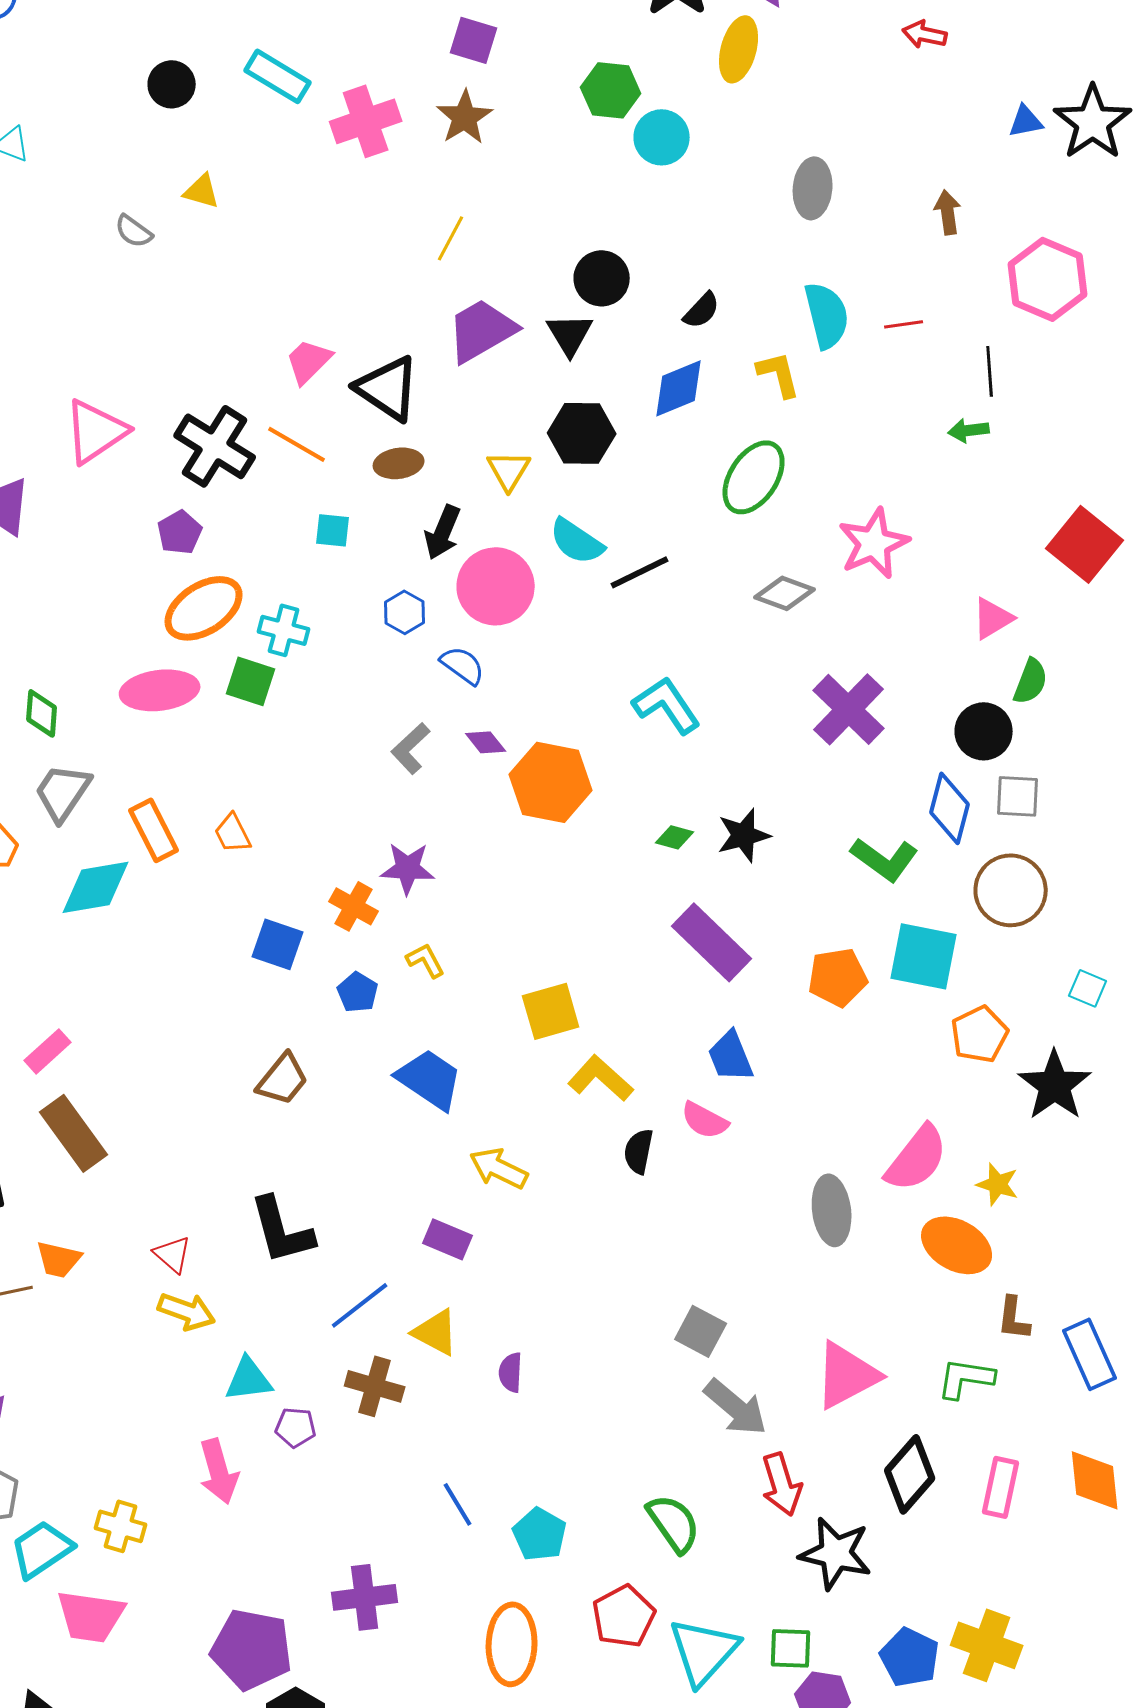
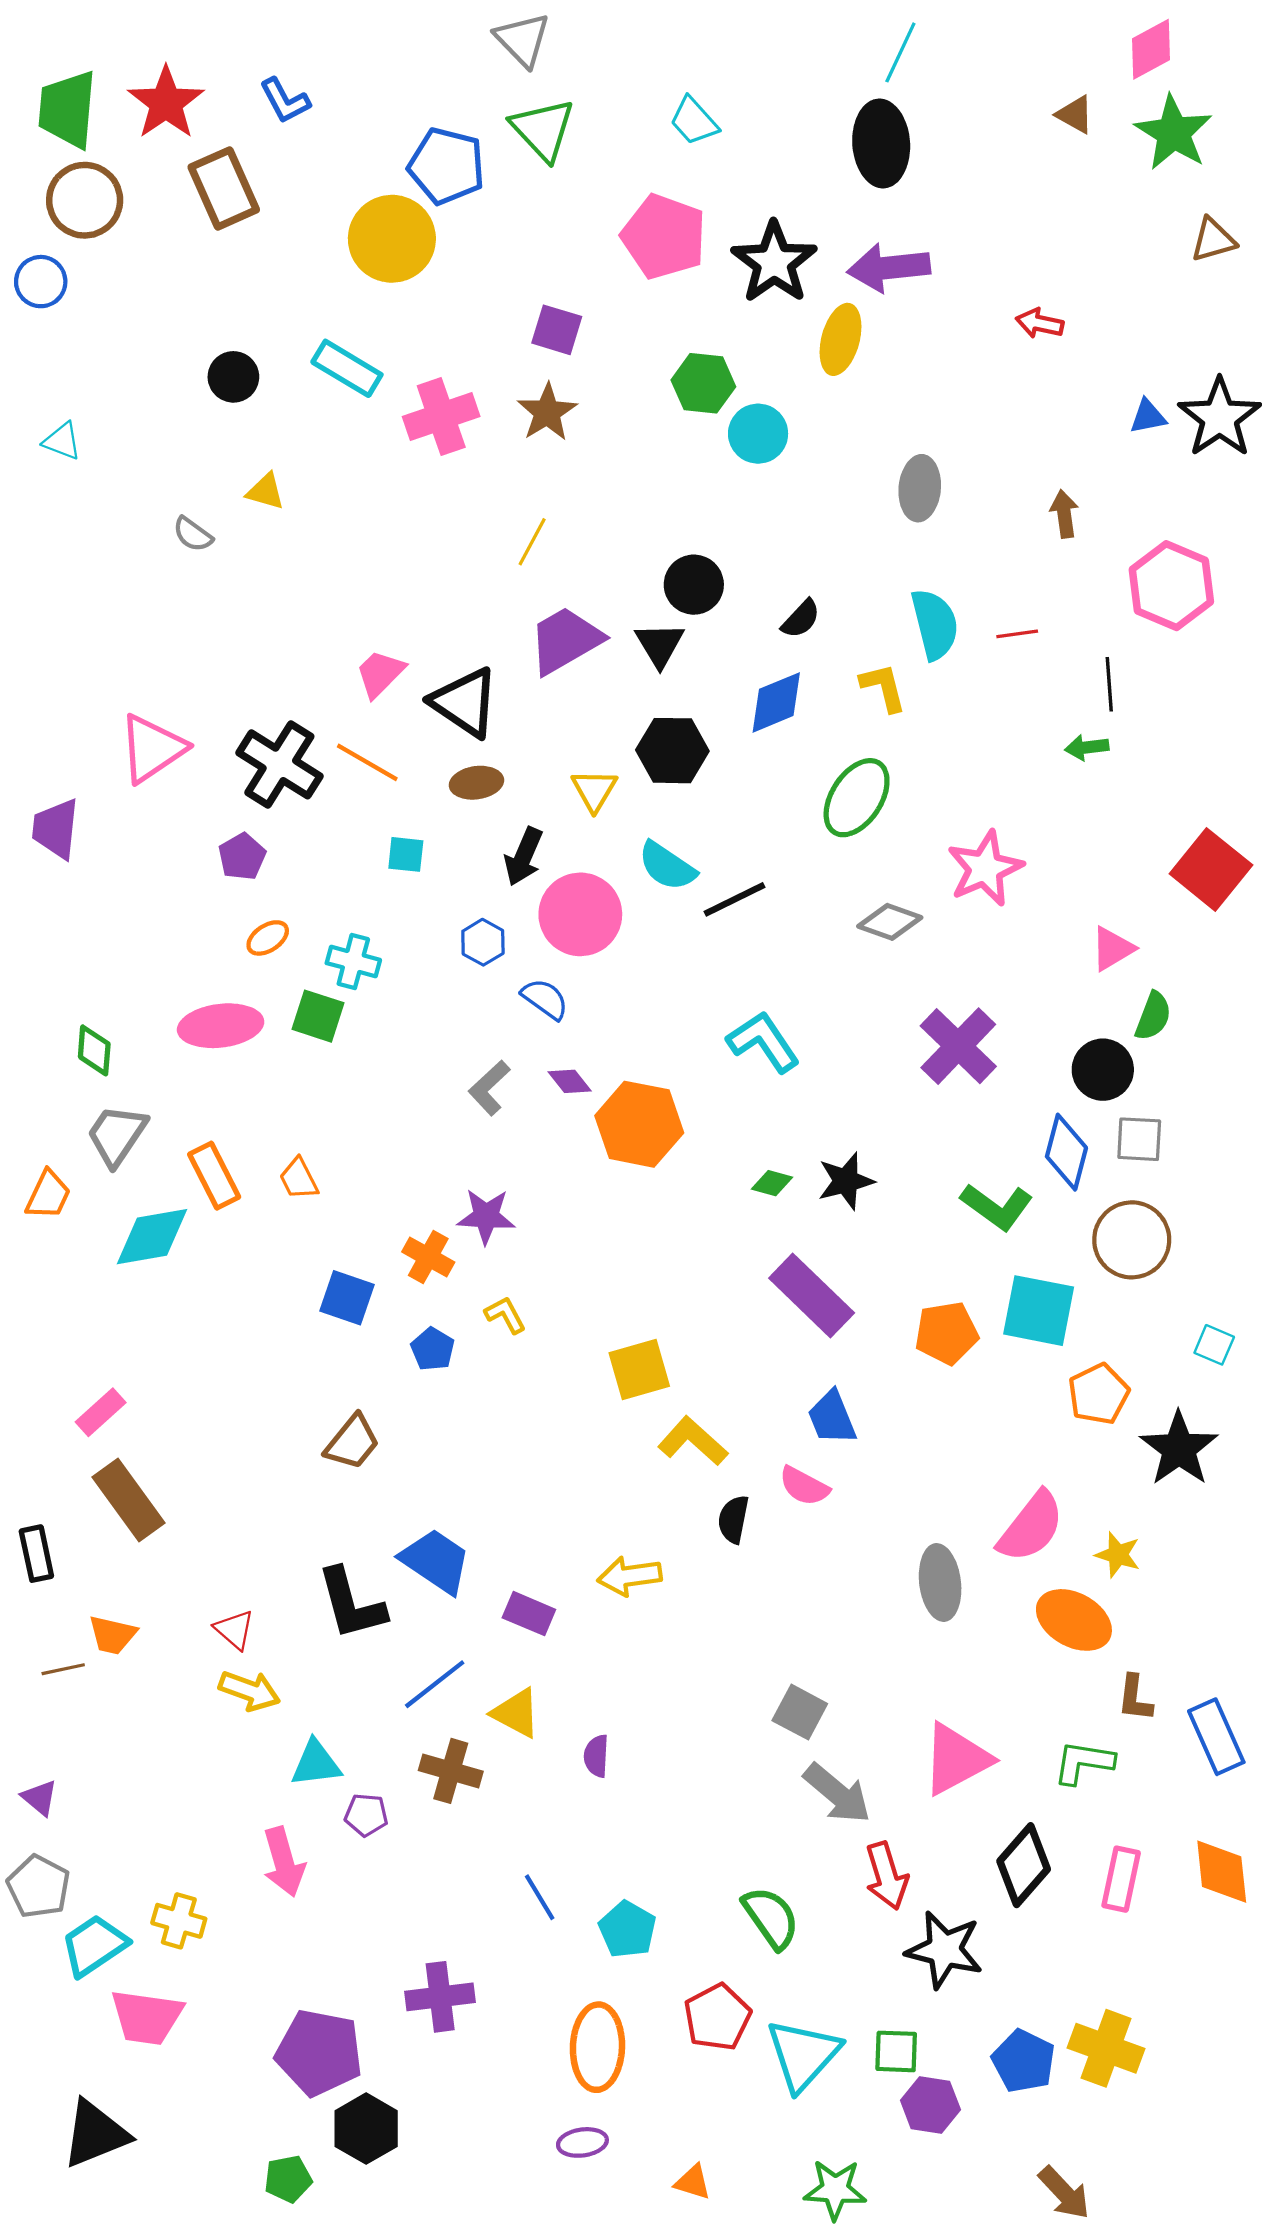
orange ellipse: (204, 608) -> (268, 938), size x0.5
blue trapezoid: (430, 1079) -> (436, 1561), moved
yellow arrow: (499, 1168) -> (630, 1576), moved, turned -34

